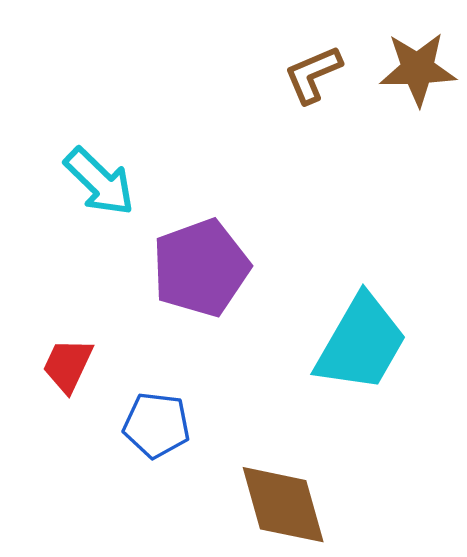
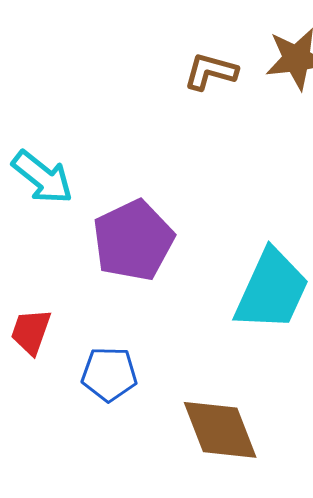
brown L-shape: (313, 74) -> (211, 72), turned 44

